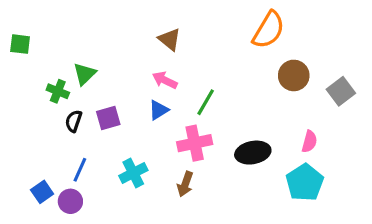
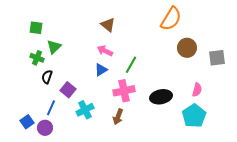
green square: (20, 44) -> (36, 28), moved
gray square: (341, 91) -> (217, 58), turned 30
purple square: (108, 118) -> (68, 90), moved, turned -35

